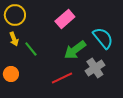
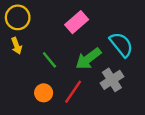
green line: (31, 49) -> (49, 60), moved
orange circle: (11, 74) -> (44, 93), moved
red line: (62, 78) -> (73, 92), turned -30

